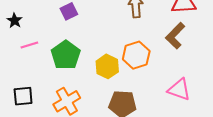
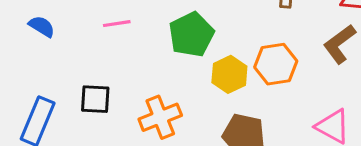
green pentagon: (66, 55) -> (191, 34), moved

